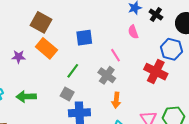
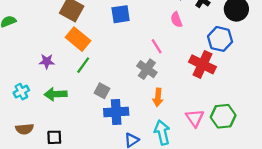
blue square: (84, 38) -> (121, 14), moved
purple star: (19, 57) -> (47, 61), moved
green line: (73, 71) -> (83, 65), moved

